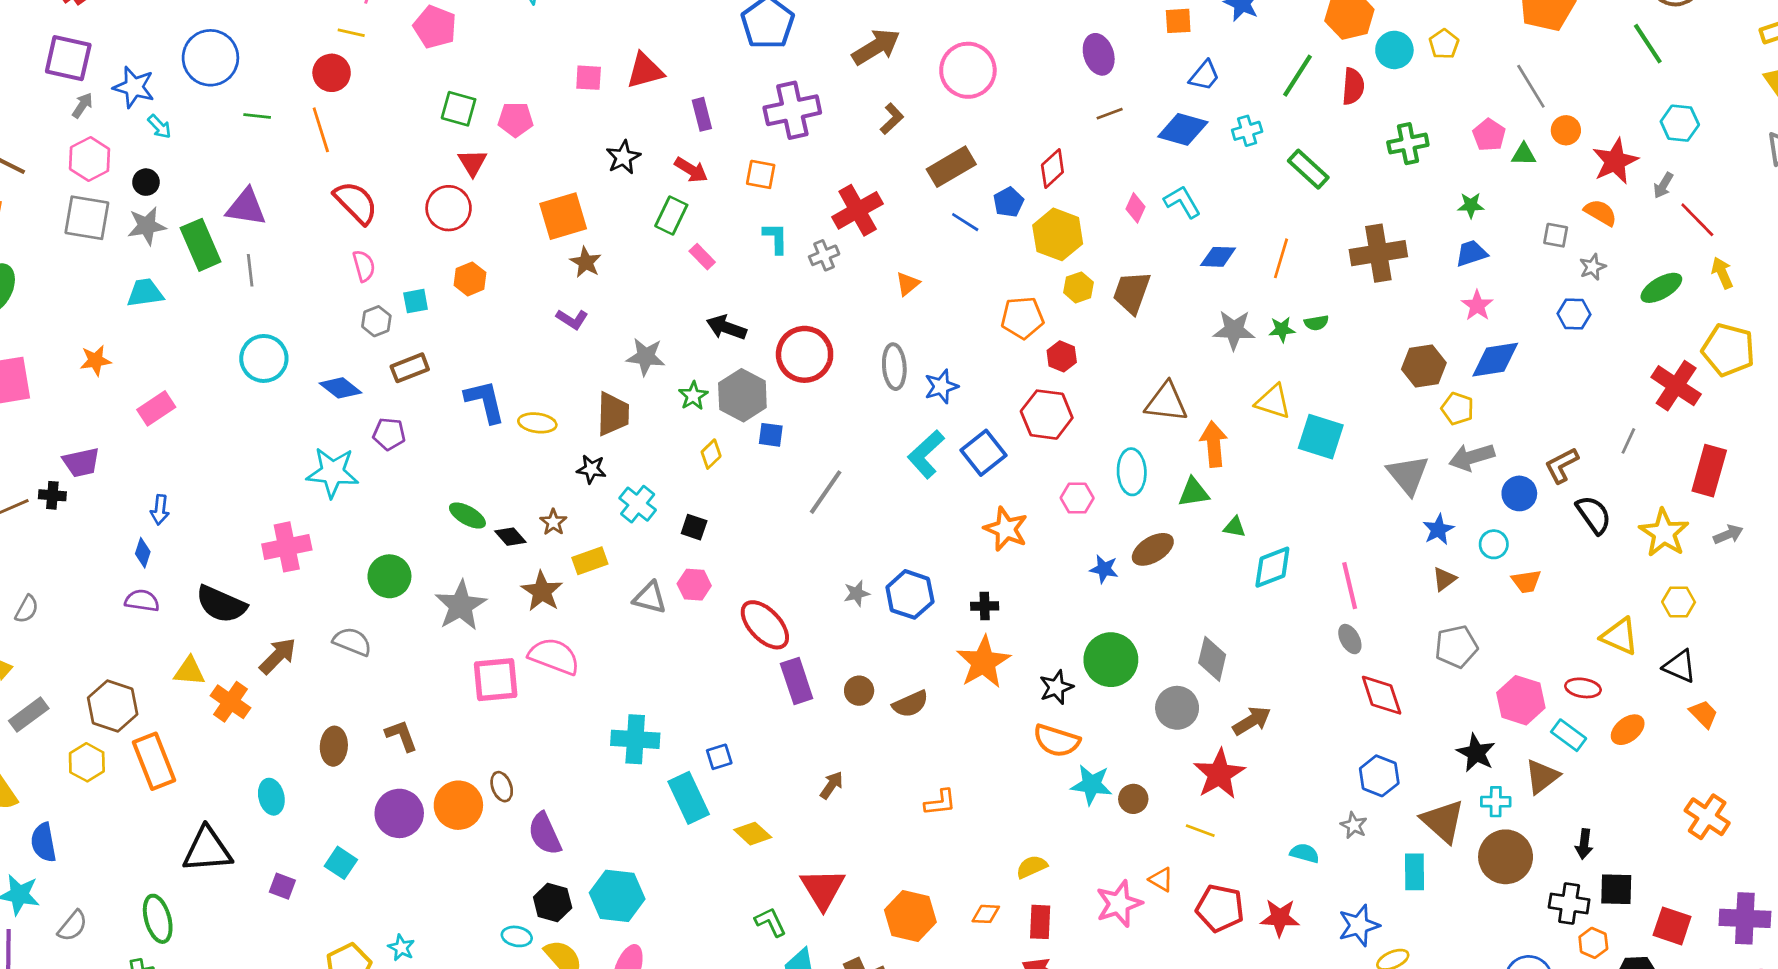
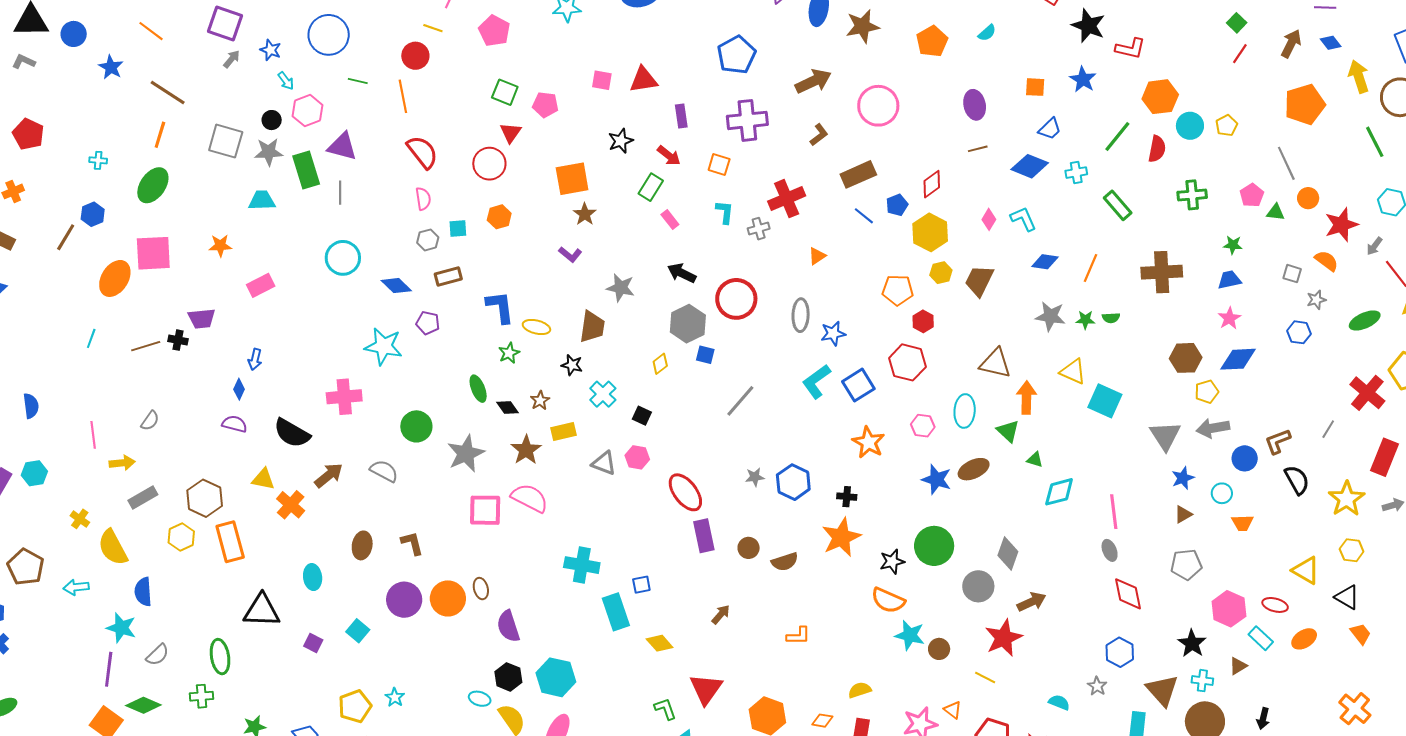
blue star: (134, 87) -> (271, 50), size x0.7
pink hexagon: (90, 159) -> (307, 111), moved
green star: (693, 396) -> (509, 353), moved
yellow pentagon: (1457, 409) -> (1207, 392), turned 30
green triangle: (1194, 492) -> (1008, 431), turned 45
green ellipse: (467, 516) -> (478, 389), turned 32
blue star: (1104, 569) -> (937, 479), size x1.4
brown triangle: (1542, 776) -> (1238, 666), size x0.7

